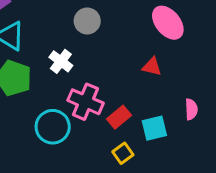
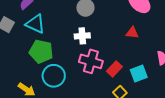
white cross: (61, 61) -> (82, 36), moved, turned -35
cyan circle: (53, 127) -> (54, 76), moved

